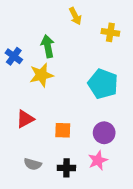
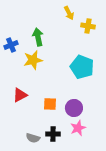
yellow arrow: (75, 16) -> (69, 13), moved
blue cross: (14, 56) -> (11, 45), turned 32
purple circle: (104, 133) -> (74, 108), moved
gray semicircle: (33, 164) -> (33, 138), moved

